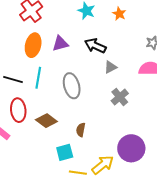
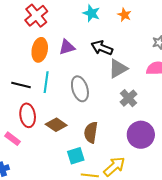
gray triangle: (110, 67) -> (118, 69), size x1.5
brown semicircle: (81, 130) -> (91, 132), size x1.5
purple circle: (131, 148) -> (141, 135), moved

